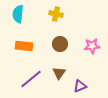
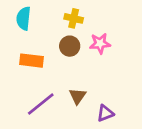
brown circle: (60, 44) -> (70, 46), moved
pink star: (92, 46) -> (100, 43), moved

